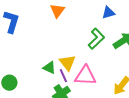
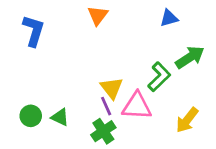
green L-shape: (96, 39) -> (159, 77), moved
green triangle: (49, 68) -> (60, 117), moved

